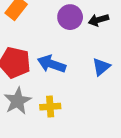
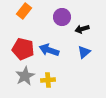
black arrow: (98, 20) -> (82, 29), moved

